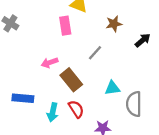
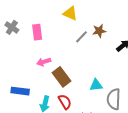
pink rectangle: (65, 26) -> (37, 32), moved
gray line: (95, 53) -> (81, 37), moved

